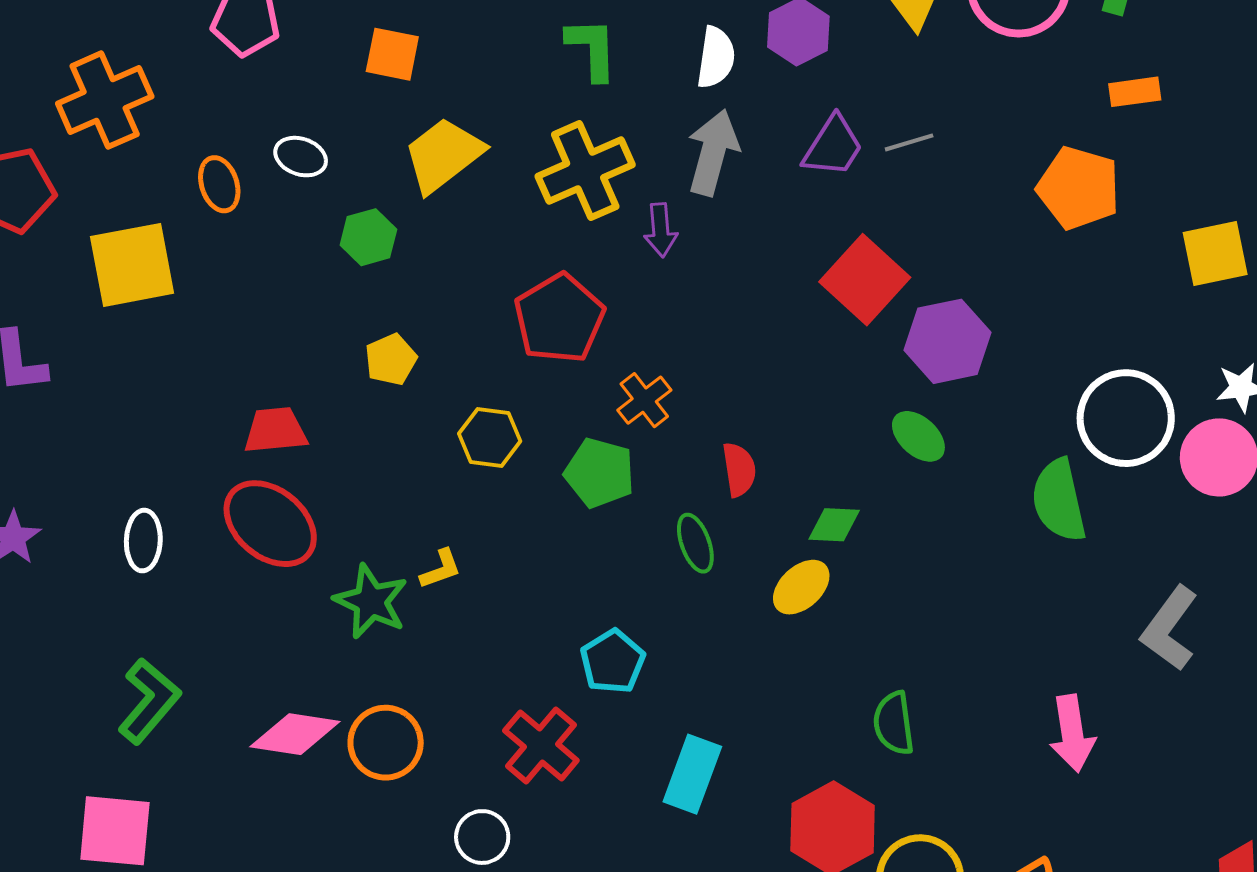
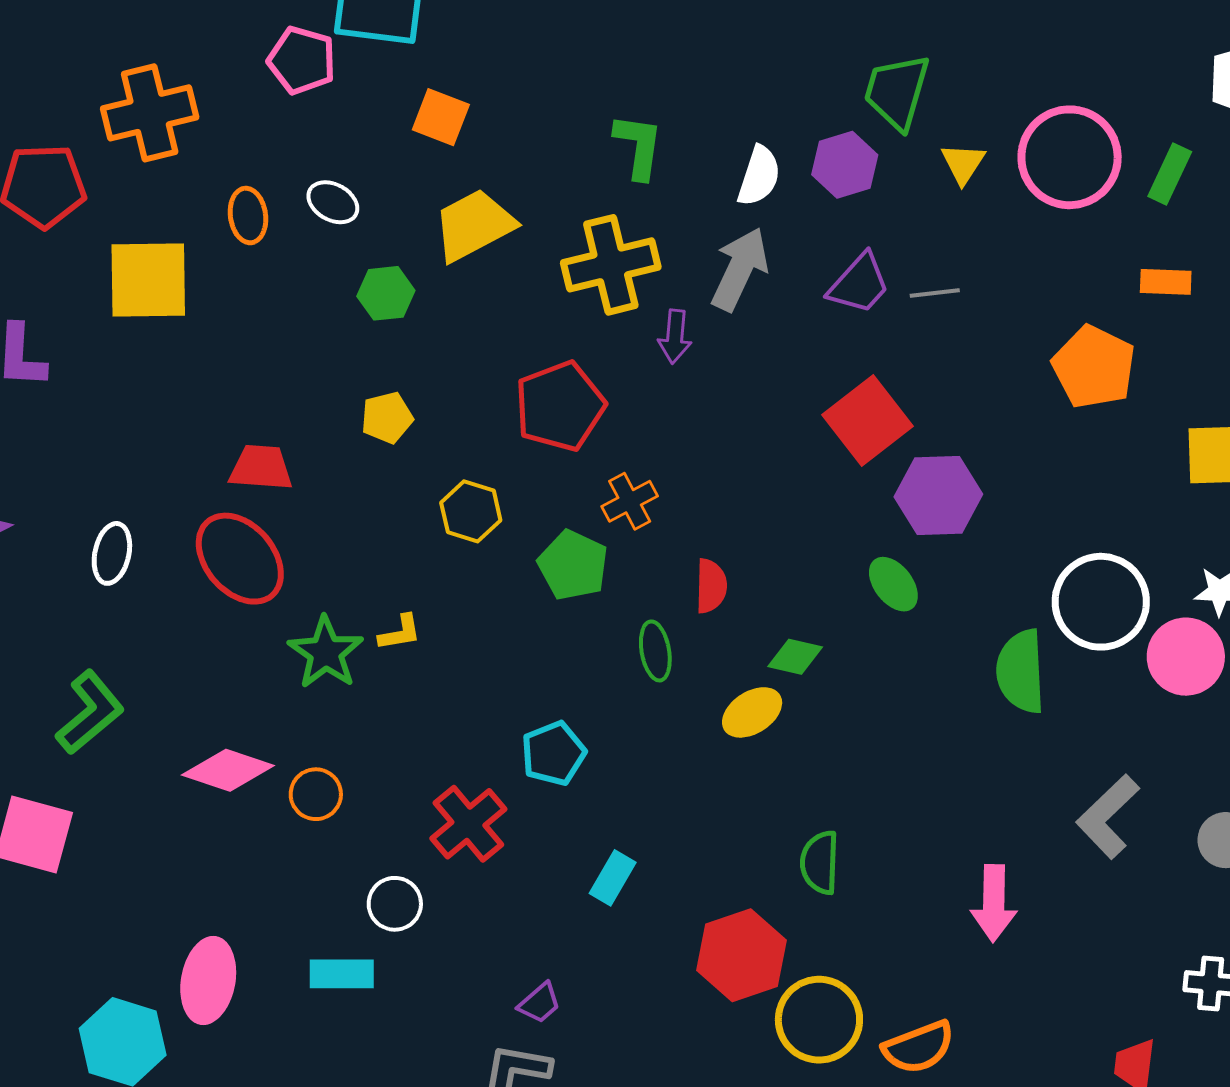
orange circle: (386, 743) -> (316, 794), size x0.7
cyan rectangle: (692, 774) -> (613, 878), size x0.7

